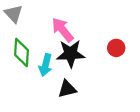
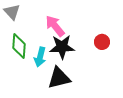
black triangle: (67, 89) -> (59, 78), size x1.4

